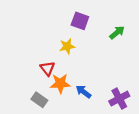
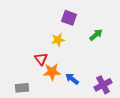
green arrow: (117, 32) -> (96, 35), moved
gray rectangle: (39, 100) -> (22, 88), moved, turned -40

